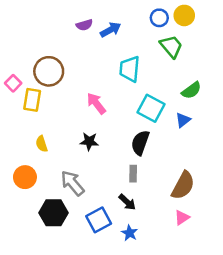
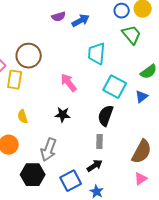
gray arrow: (73, 183) -> (49, 150), turned -120
black arrow: (127, 202) -> (95, 166), turned -77

